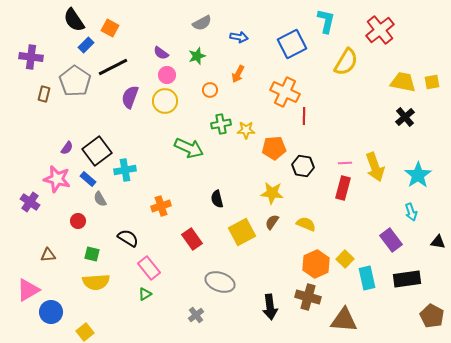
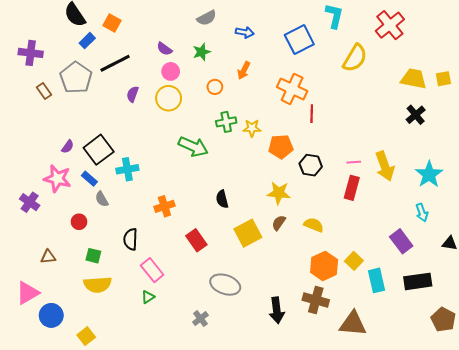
brown rectangle: (44, 94) -> (44, 91), turned -49
purple semicircle: (130, 97) -> (133, 94), size x0.7
black semicircle: (128, 238) -> (130, 239), turned -120

